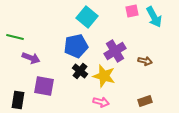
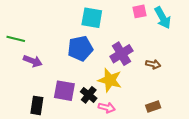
cyan square: (87, 17) -> (92, 18), turned -30
black cross: (80, 71) -> (89, 95), moved
purple square: (44, 86) -> (64, 91), moved
black rectangle: (18, 100) -> (37, 105), moved

